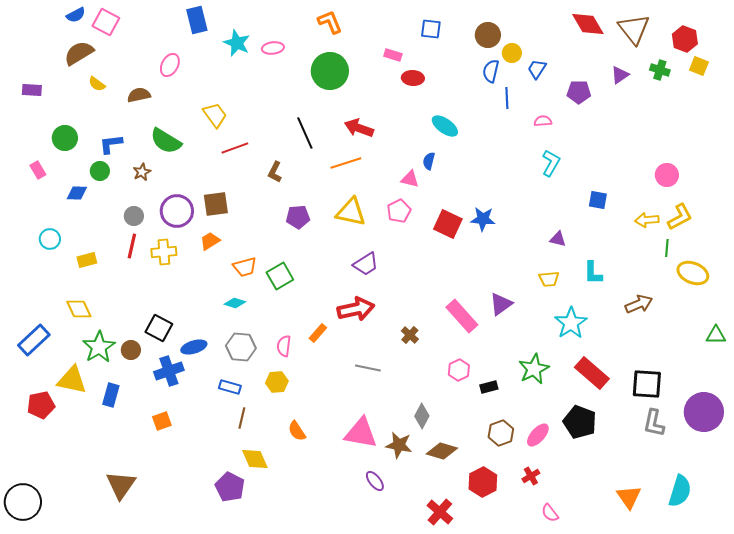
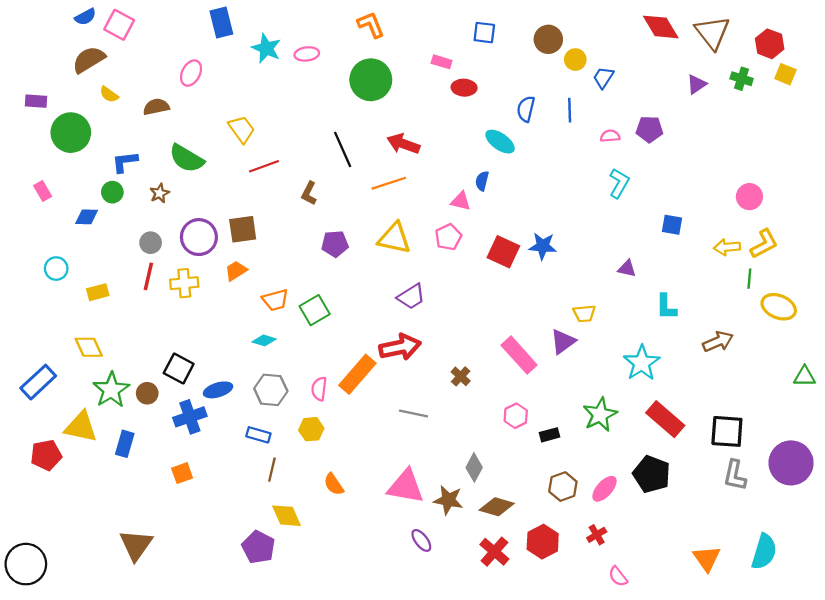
blue semicircle: (491, 71) -> (526, 109), moved
purple pentagon: (579, 92) -> (649, 129), moved
green circle: (65, 138) -> (71, 133), moved, size x1.4
yellow trapezoid: (549, 279) -> (584, 313), moved
orange rectangle: (318, 333) -> (357, 374), size x1.8
red cross: (440, 512) -> (494, 552), moved

